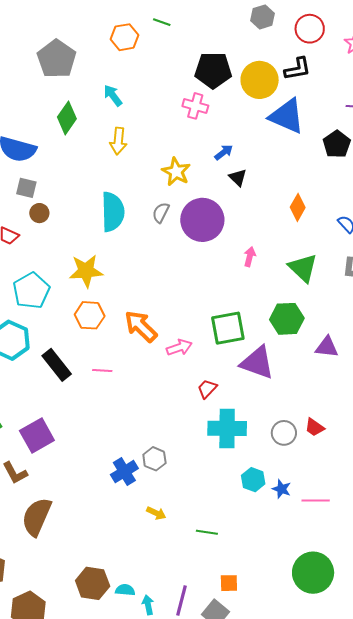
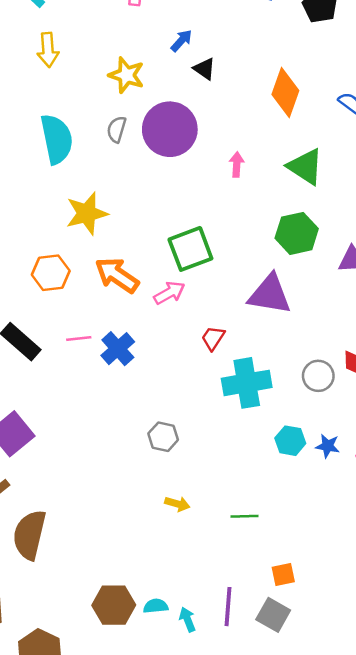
orange diamond: (298, 207) -> (285, 93), size x1.4
yellow star: (86, 271) -> (87, 213), moved
green square: (228, 328) -> (190, 249), moved
blue cross: (124, 472) -> (118, 349), moved

